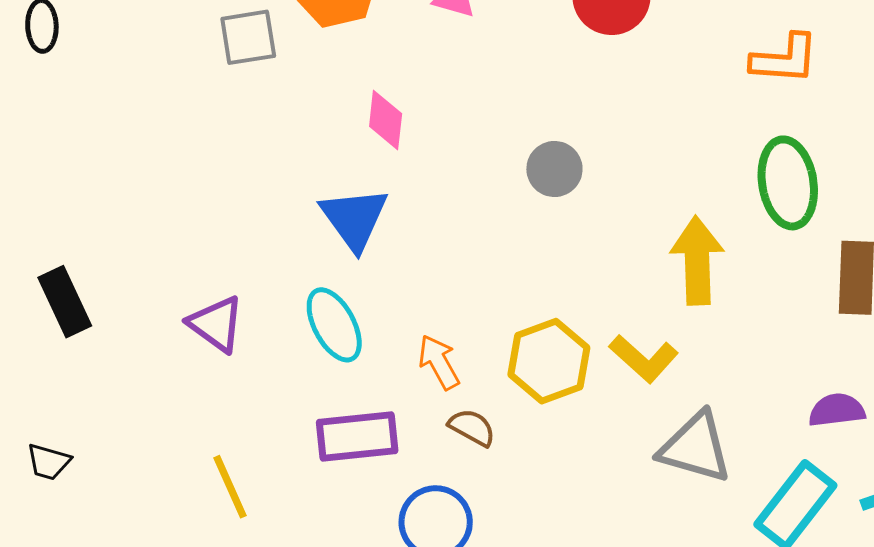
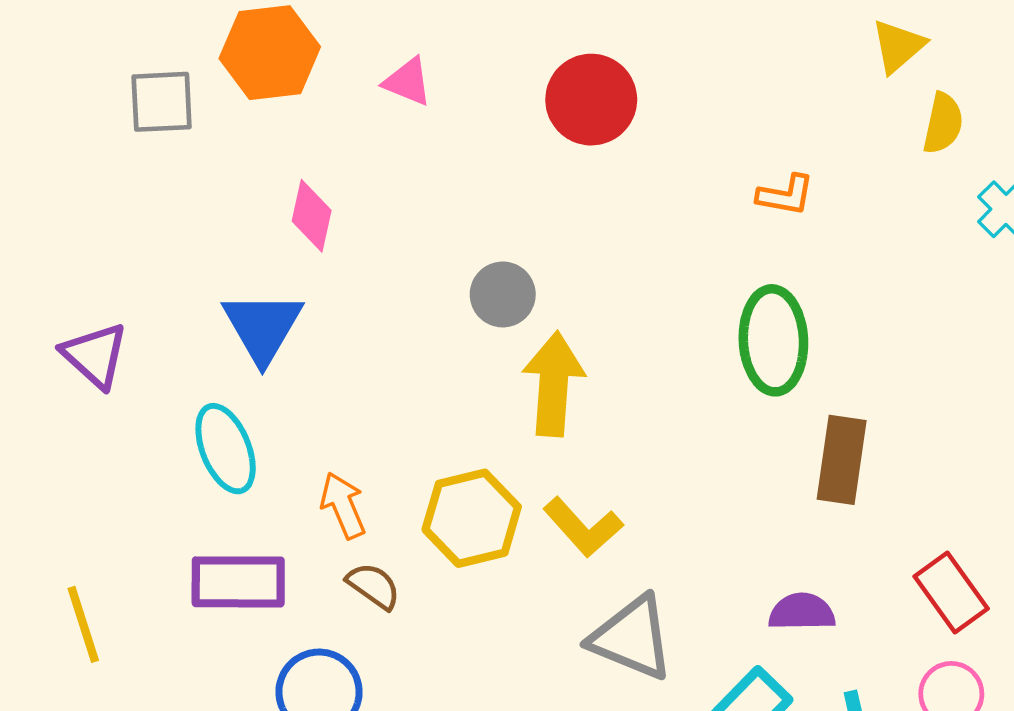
orange L-shape: (785, 59) -> (785, 195), size x0.7
yellow arrow: (697, 261) -> (554, 384), moved
purple triangle: (216, 324) -> (95, 355), moved

